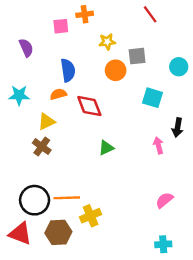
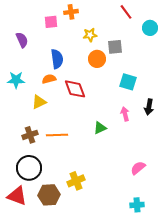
cyan circle: (179, 67) -> (150, 28), moved
pink arrow: (158, 145) -> (125, 114), moved
brown cross: (42, 147) -> (30, 135), moved, turned 35
green triangle: (106, 148) -> (100, 128), moved
orange line: (67, 198) -> (57, 135), moved

